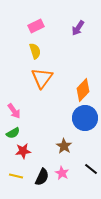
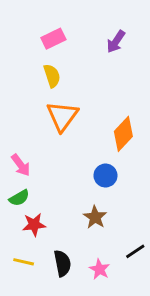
blue circle: (85, 118) -> (105, 176), moved, size x0.6
black line: (91, 169) -> (135, 251), turned -72
pink star: (62, 173) -> (100, 269), moved
black semicircle: (42, 177) -> (62, 263), turned -36

